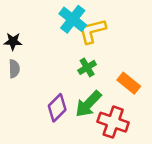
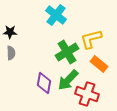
yellow L-shape: (92, 31) -> (91, 39), moved
green cross: (87, 67) -> (67, 52), size x1.6
purple diamond: (57, 108) -> (44, 83), turned -35

